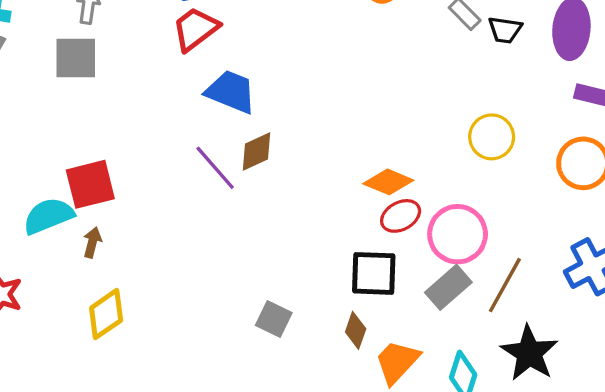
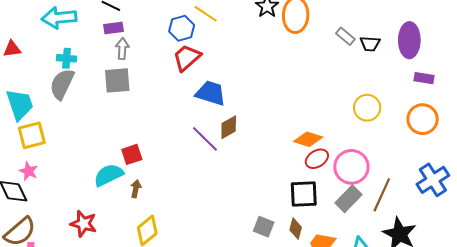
red square: (90, 184) -> (132, 154), size x0.7
gray square: (274, 319) -> (264, 227), moved

